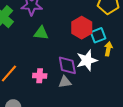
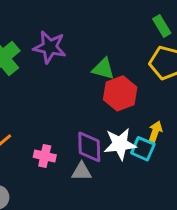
green triangle: (41, 33) -> (103, 69), moved
cyan square: (98, 35) -> (143, 149), moved, turned 35

